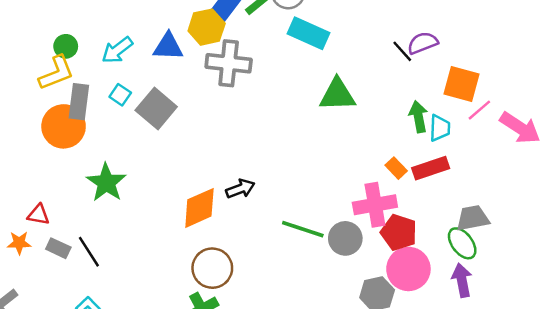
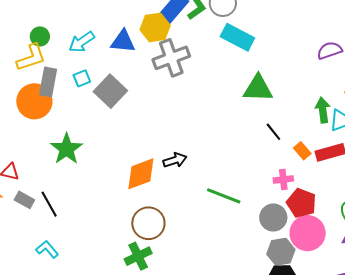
black line: (402, 51) -> (273, 132), moved
gray cross: (229, 63) -> (171, 58), turned -30
cyan square: (120, 95) -> (82, 78), turned 30
pink cross: (375, 205) -> (283, 179), size x0.6
gray circle: (345, 238) -> (273, 217), moved

